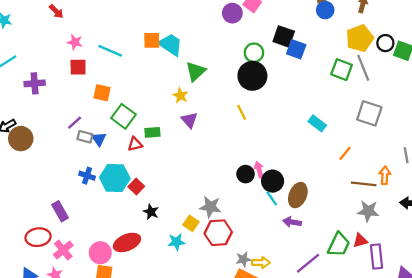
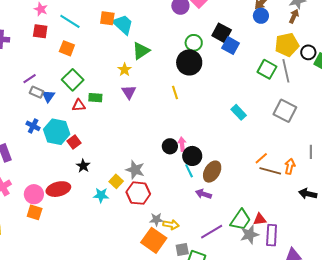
orange square: (102, 93) -> (67, 48), moved
orange line: (345, 153) -> (261, 158), moved
gray star: (368, 211) -> (250, 235), moved, turned -30

